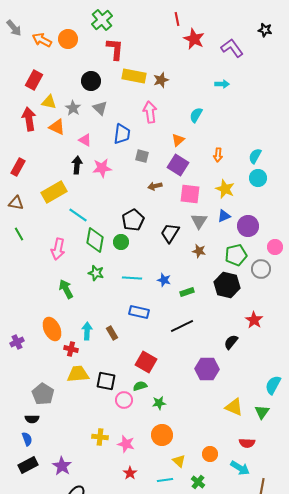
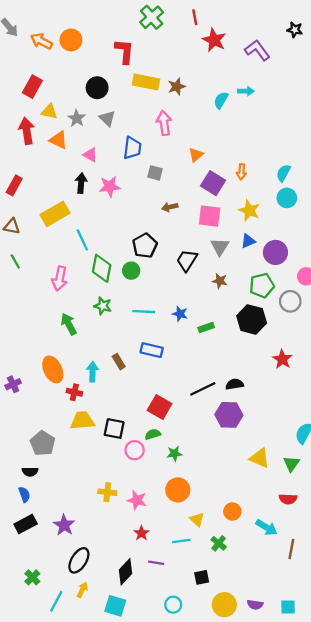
green cross: (102, 20) -> (152, 17), moved
cyan semicircle: (196, 115) -> (221, 100), moved
purple square: (178, 165) -> (213, 183), moved
cyan line: (78, 215) -> (82, 240), turned 30
black line: (182, 326) -> (203, 389), moved
brown rectangle: (112, 333) -> (119, 362), moved
black semicircle: (231, 342) -> (235, 384), moved, turned 42
red semicircle: (247, 443) -> (288, 499), moved

